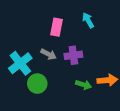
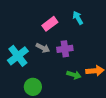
pink rectangle: (56, 27) -> (50, 24), turned 42
green circle: (37, 84) -> (33, 87), moved

